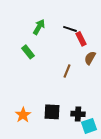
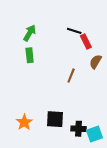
green arrow: (39, 27) -> (30, 33), moved
green rectangle: (28, 52) -> (30, 55), turned 32
black cross: (78, 114) -> (78, 129), moved

